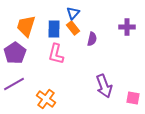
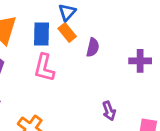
purple cross: (127, 27) -> (140, 61), moved
purple arrow: (104, 86) -> (109, 111), size x0.6

